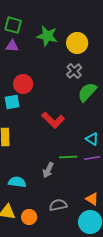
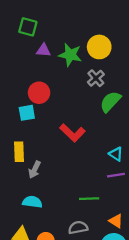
green star: (47, 36) -> (70, 55), moved
purple triangle: (12, 46) -> (43, 50), moved
green line: (68, 157) -> (89, 199), moved
gray arrow: (48, 170) -> (35, 170), moved

